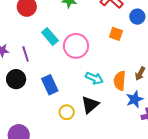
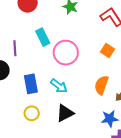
cyan arrow: (94, 78) -> (59, 86), moved
orange semicircle: (120, 81) -> (101, 85), moved
yellow circle: (67, 112) -> (32, 113), moved

